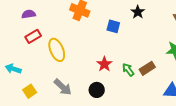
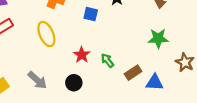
yellow ellipse: (57, 50) -> (46, 34), moved
brown rectangle: (147, 68) -> (133, 73), moved

